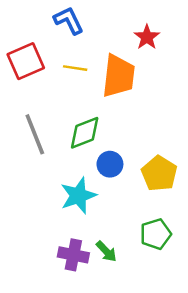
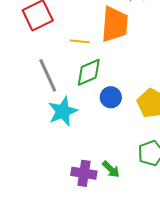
yellow line: (75, 68) -> (80, 41), moved
cyan star: (78, 196) -> (63, 111), moved

